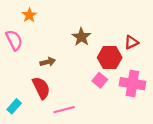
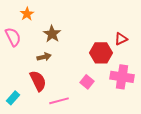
brown star: (81, 37) -> (52, 34), moved
pink square: (100, 80) -> (87, 82), moved

